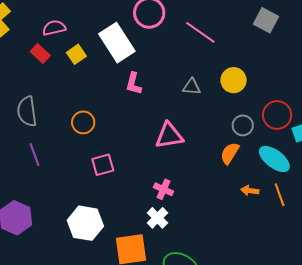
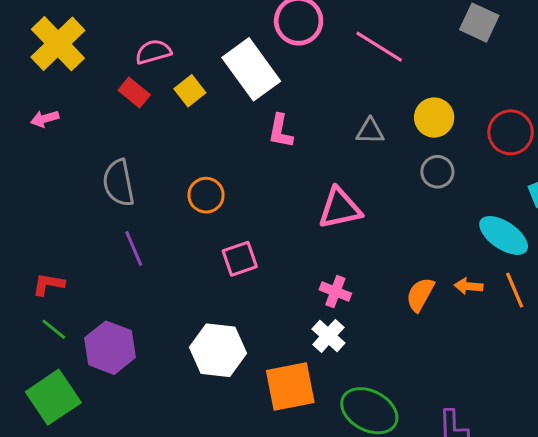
red circle: (277, 115) -> (511, 132), moved
gray circle: (243, 125) -> (437, 172), moved
orange semicircle: (230, 153) -> (420, 294), moved

